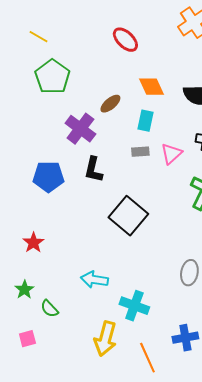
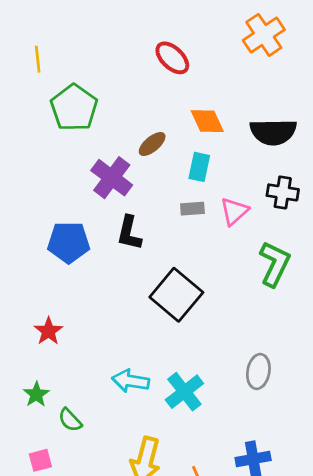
yellow line: (38, 37) -> (38, 59), moved, turned 54
cyan cross: (134, 306) -> (184, 392), moved, turned 32

